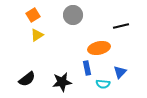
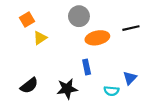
orange square: (33, 15) -> (27, 19), moved
orange ellipse: (99, 48) -> (97, 38), moved
blue rectangle: (87, 68) -> (87, 67), moved

